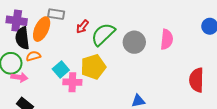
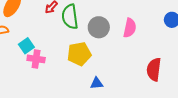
green semicircle: (103, 34) -> (70, 17), turned -60
yellow pentagon: (93, 67) -> (79, 54), moved

